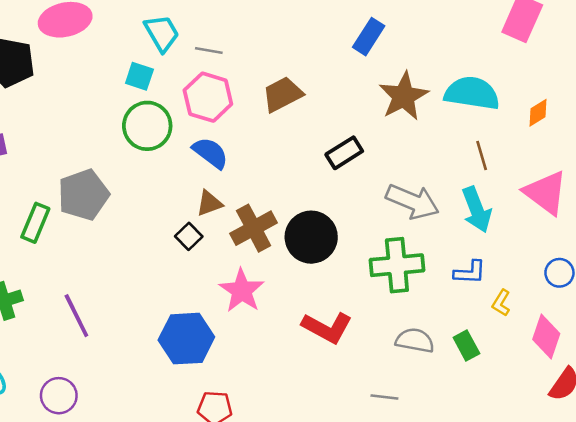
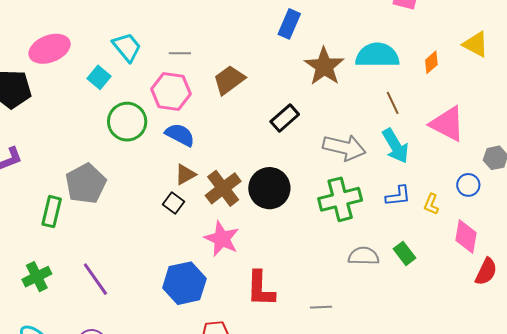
gray line: (209, 50) -> (180, 53), moved
cyan square: (139, 76) -> (99, 77), moved, turned 30
yellow L-shape: (501, 303) -> (431, 204), moved
red L-shape: (327, 327) -> (261, 289), moved, turned 72
gray line: (384, 397) -> (321, 307), moved

